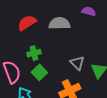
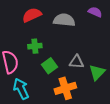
gray triangle: (77, 63) -> (77, 62), turned -49
green square: (39, 72) -> (50, 66), moved

